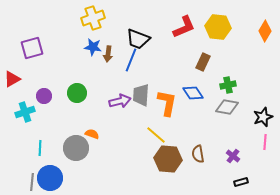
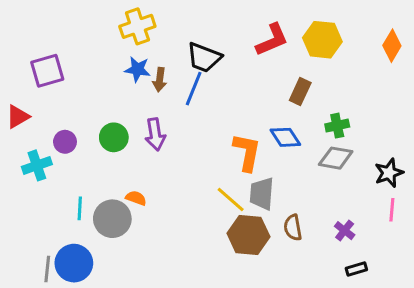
gray trapezoid: (141, 95) -> (262, 194), moved
purple arrow: (120, 101) -> (155, 134), moved, turned 95
cyan line: (40, 148) -> (80, 208), moved

